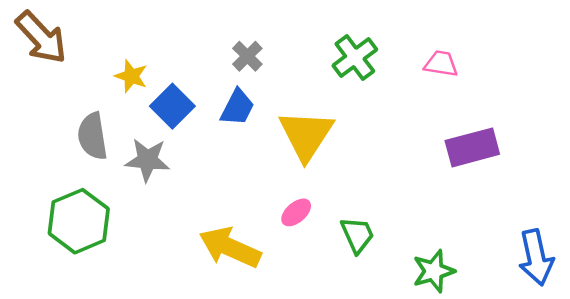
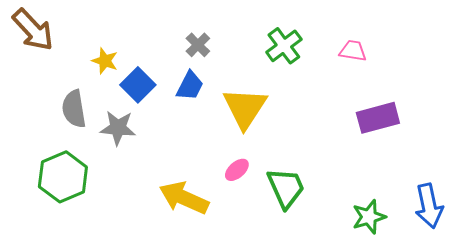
green trapezoid: (357, 235) -> (286, 188), size x1.4
green star: (434, 271) -> (369, 217), moved

